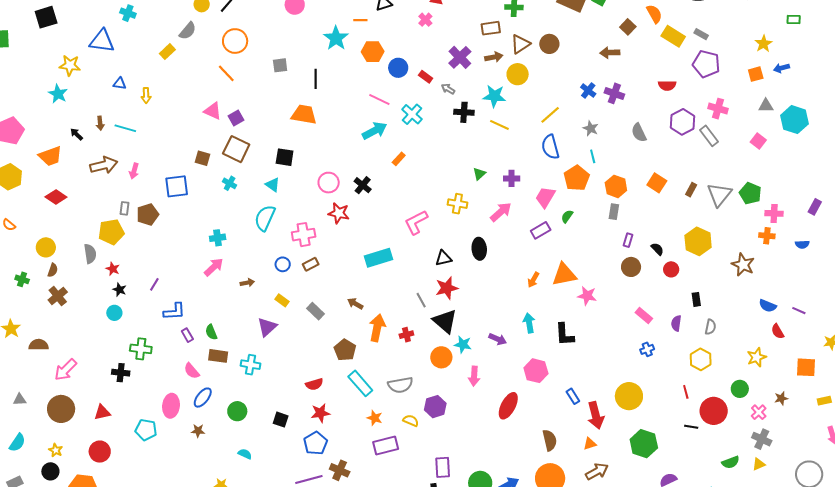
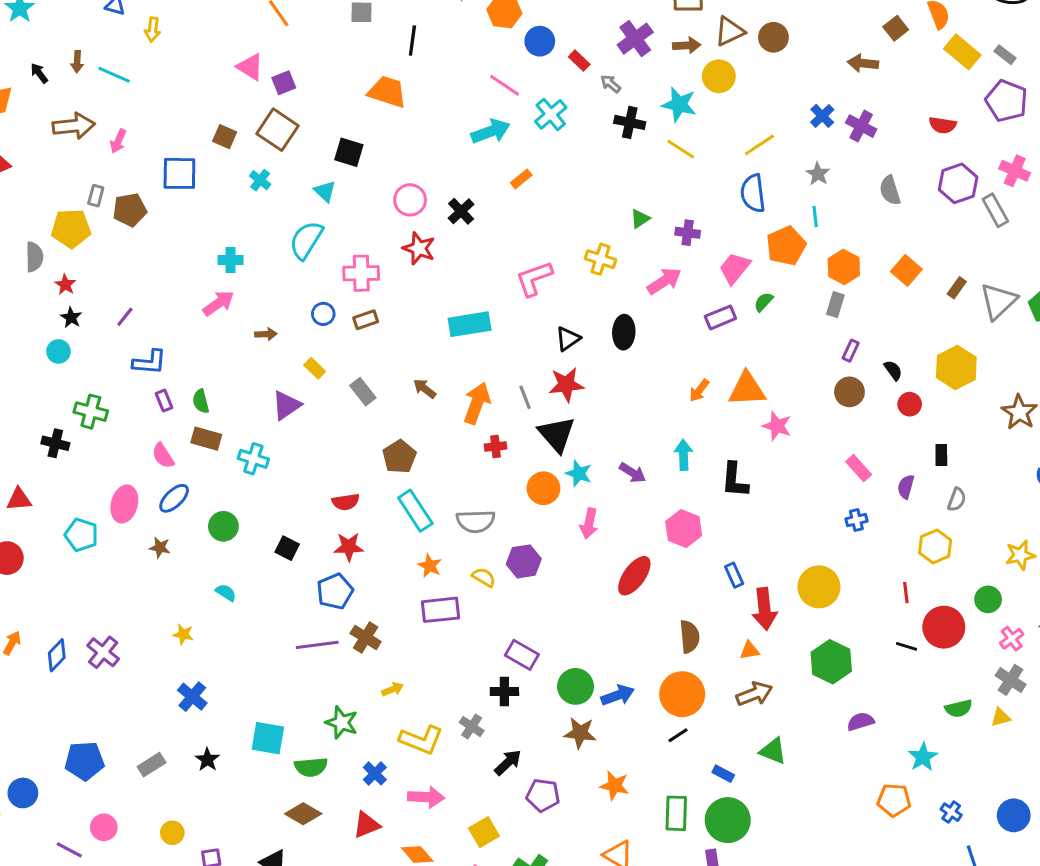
black triangle: (444, 258) -> (568, 339), turned -30
orange arrow: (377, 328) -> (477, 403), moved
purple rectangle: (443, 467) -> (522, 655), turned -65

